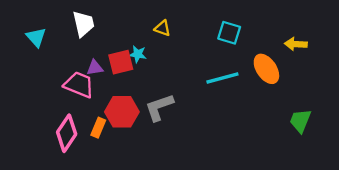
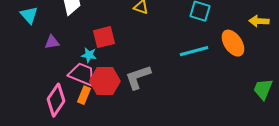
cyan star: (138, 54) -> (89, 55), moved
purple triangle: (95, 68) -> (52, 42), moved
pink trapezoid: (79, 85) -> (82, 74), moved

